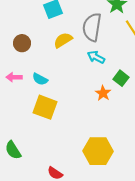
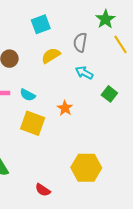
gray semicircle: (92, 27) -> (80, 42), size x0.7
orange star: (103, 93) -> (65, 108), moved

